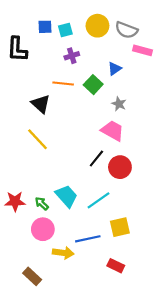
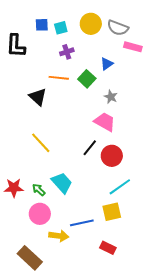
yellow line: (37, 139) -> (41, 143), moved
cyan line: (99, 200) -> (120, 187), moved
brown rectangle: (32, 276) -> (30, 258), size x1.4

